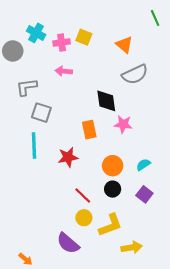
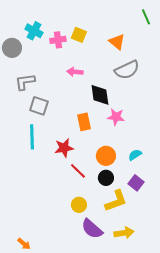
pink arrow: (64, 71) -> (75, 72), moved
red line: (83, 195) -> (78, 171), moved
yellow L-shape: (110, 225) -> (116, 201), moved
purple semicircle: (68, 243) -> (92, 229), moved

